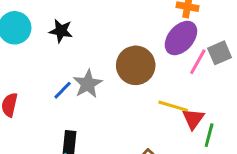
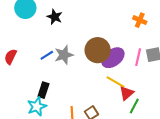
purple ellipse: (181, 38) -> (113, 58), moved
pink line: (198, 62) -> (138, 57), turned -30

